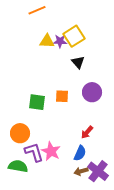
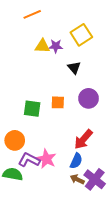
yellow square: (74, 36) -> (81, 35), moved
red arrow: (87, 132) -> (83, 139), size x1.5
purple L-shape: (34, 152) -> (29, 160), turned -45
brown arrow: (81, 171) -> (77, 179), turned 40

